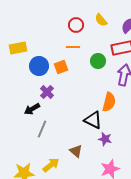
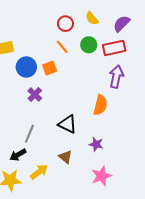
orange line: (73, 47) -> (62, 47), turned 48
green circle: (98, 61) -> (89, 45), moved
black arrow: (32, 109) -> (18, 155), moved
black triangle: (93, 120) -> (68, 124), moved

